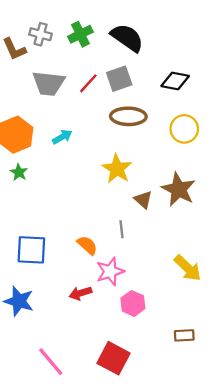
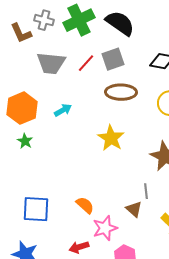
green cross: (80, 34) -> (79, 20), size x1.4
brown triangle: (143, 200) -> (134, 209), moved
gray line: (122, 229) -> (146, 191), moved

